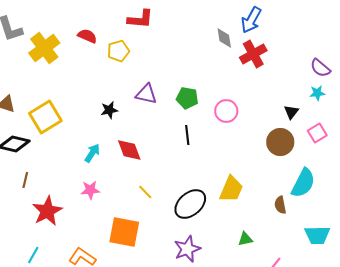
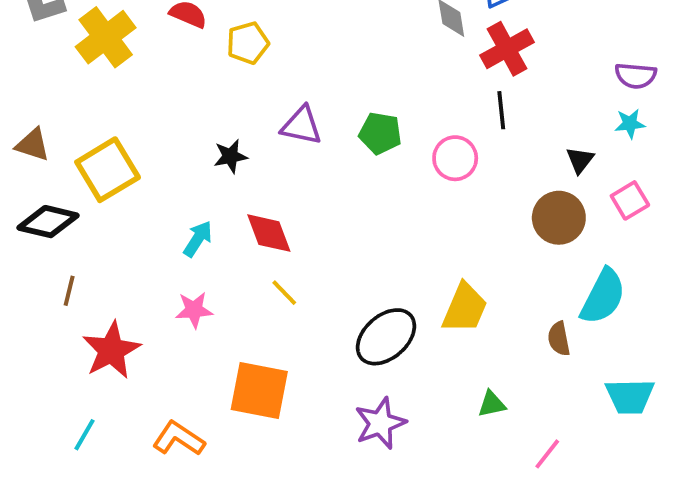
purple semicircle: (320, 68) -> (636, 76), turned -35
black line: (187, 135) -> (501, 110), moved
yellow line: (145, 192) -> (284, 293), moved

